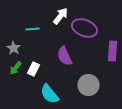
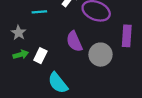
green arrow: (15, 68) -> (21, 55), turned -144
gray circle: (88, 85) -> (101, 55), moved

